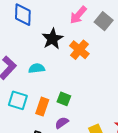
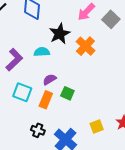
cyan semicircle: (37, 68) -> (42, 52), moved
purple semicircle: (62, 123) -> (50, 79), moved

